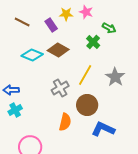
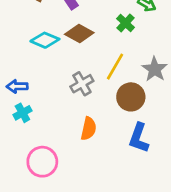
brown circle: (87, 105) -> (131, 97), moved
blue L-shape: (103, 129) -> (139, 138), turned -95

